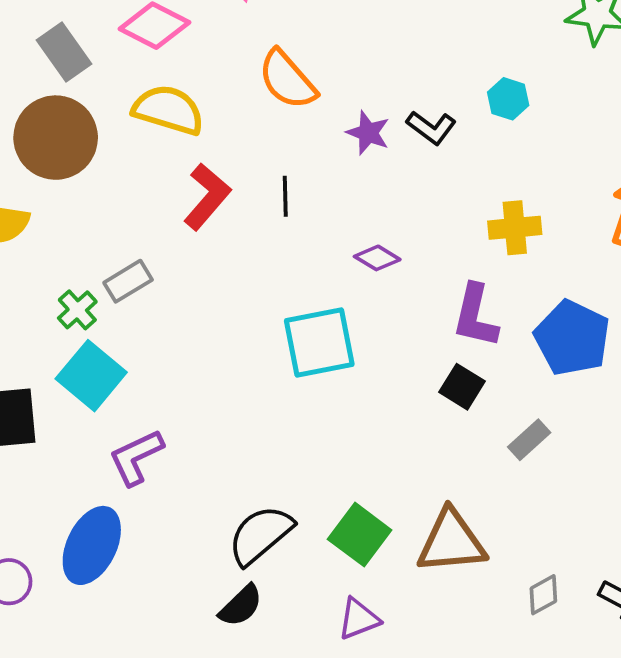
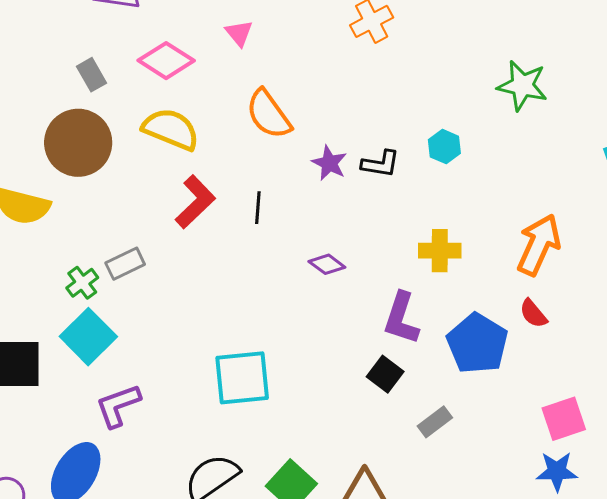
gray rectangle: (64, 52) -> (91, 75), size x0.7
black L-shape: (431, 128) -> (380, 164), turned -33
cyan square: (319, 343) -> (242, 378), moved

